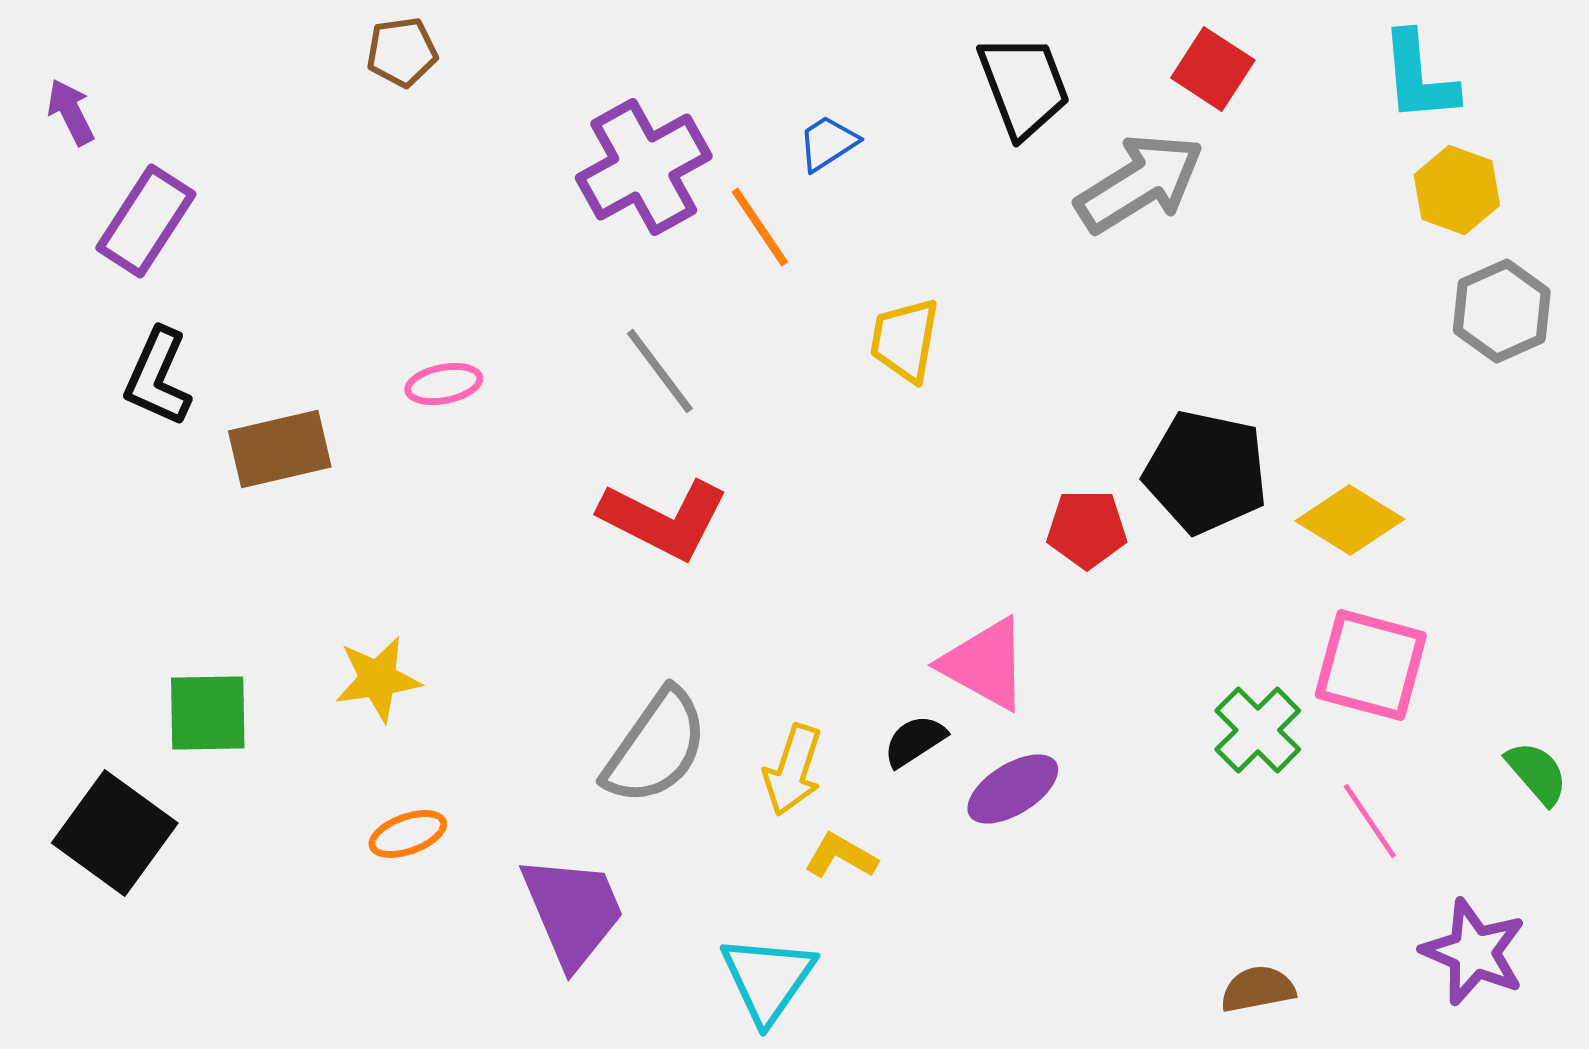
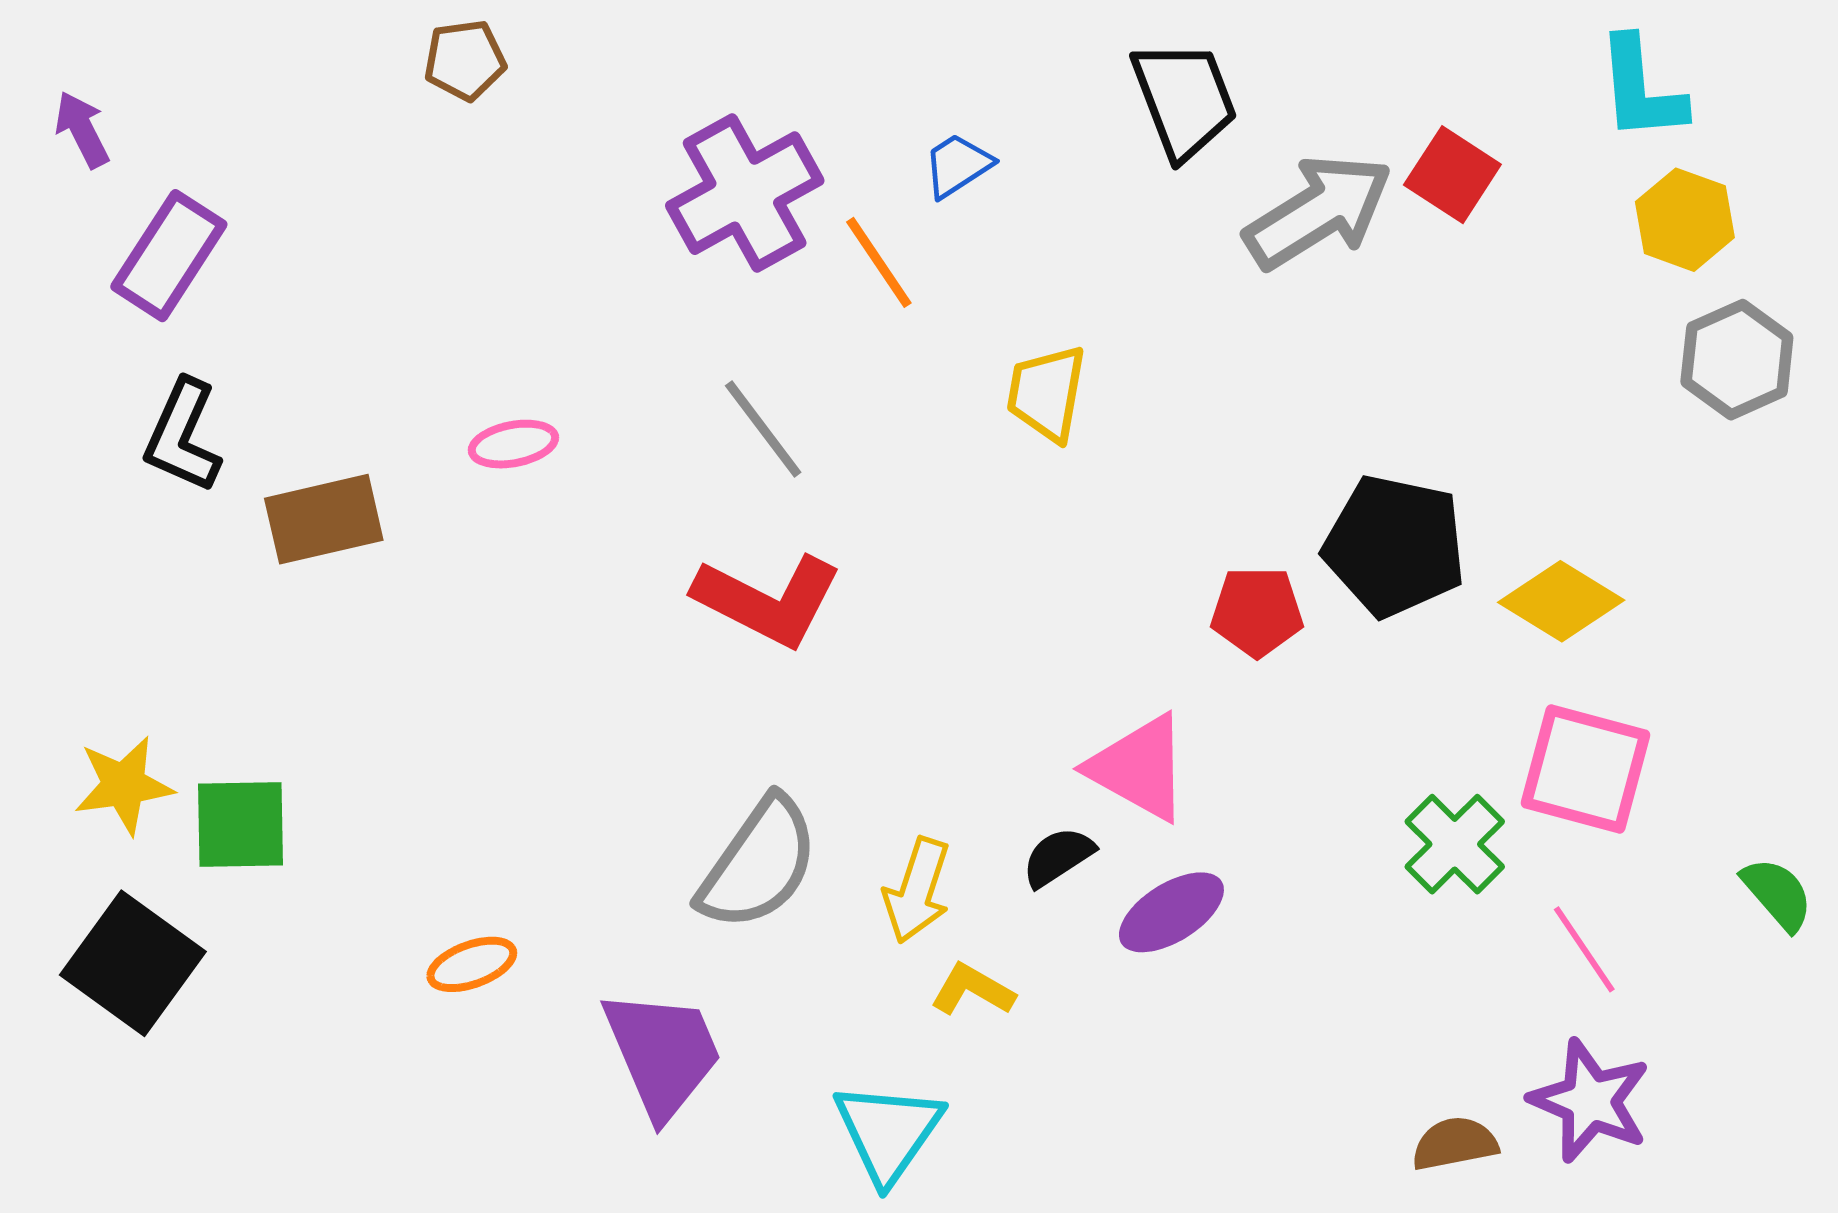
red square: (1213, 69) -> (1452, 175), moved
yellow star: (378, 679) -> (124, 785), moved
purple star: (1474, 952) -> (1590, 1101), moved

